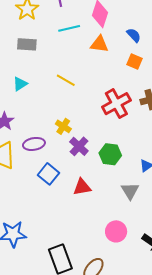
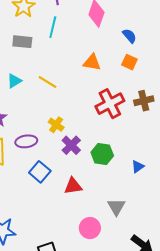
cyan line: (69, 28) -> (53, 27), moved, turned -65
orange triangle: (99, 44) -> (92, 62), moved
yellow line: (66, 80) -> (47, 82), moved
gray triangle: (130, 191) -> (116, 207), moved
pink circle: (116, 231) -> (90, 228), moved

